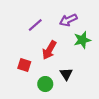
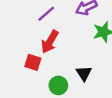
red arrow: (49, 50) -> (50, 42), moved

